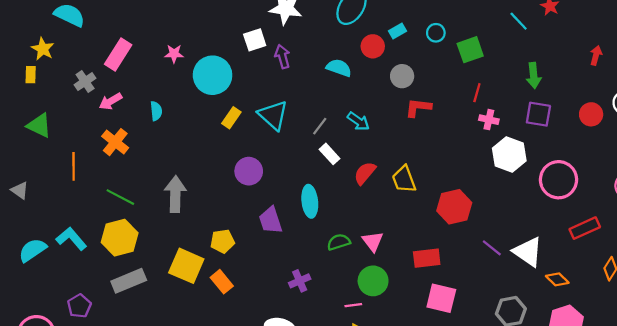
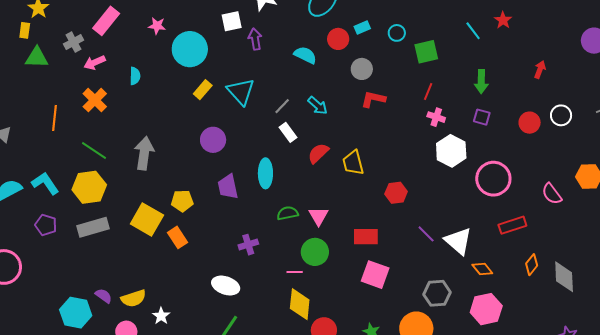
purple square: (538, 114) -> (482, 117), size x0.7
green triangle: (39, 125) -> (37, 58), moved, turned -30
red hexagon: (454, 207) -> (396, 193), size x0.7
purple pentagon: (79, 306) -> (46, 225), moved, turned -30

